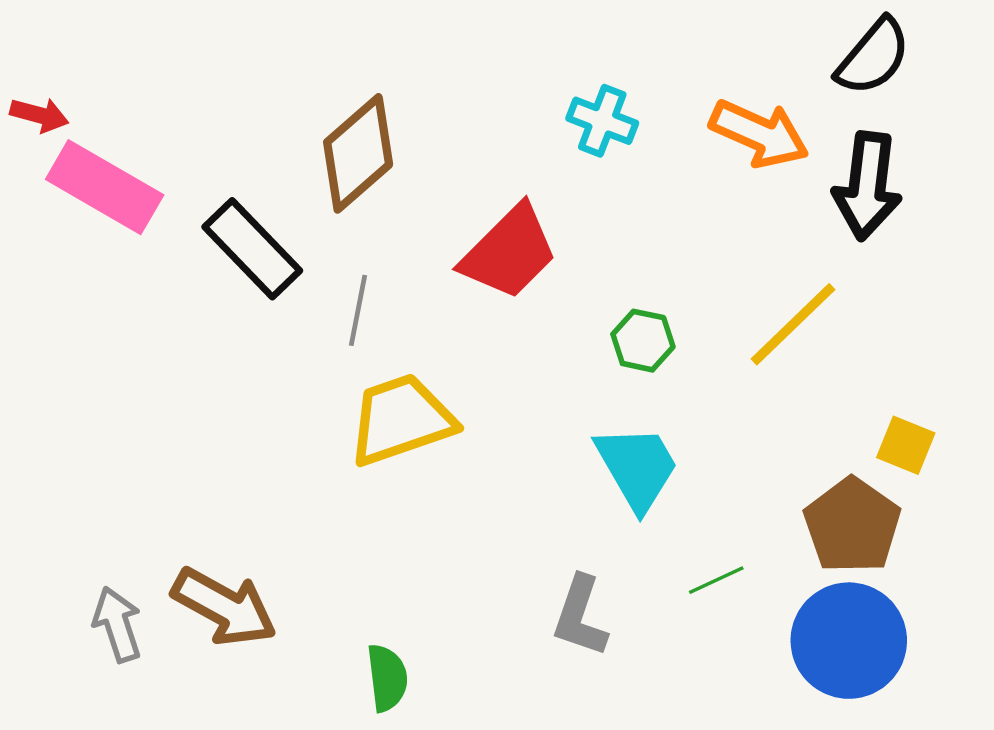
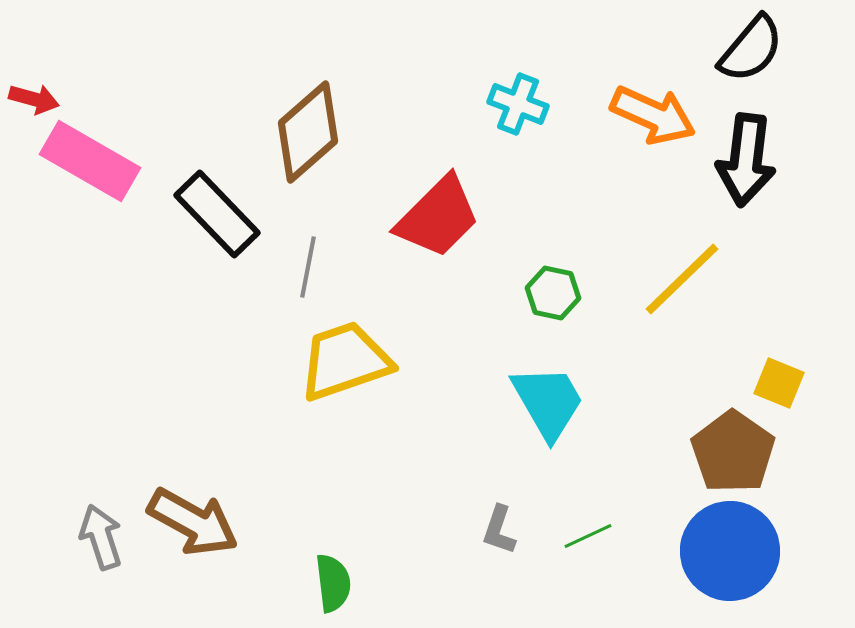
green line: (716, 580) -> (588, 536), moved
gray L-shape: (580, 616) -> (499, 530), size x0.7

